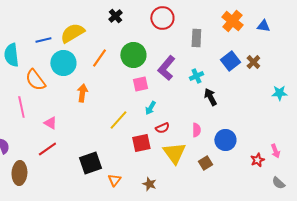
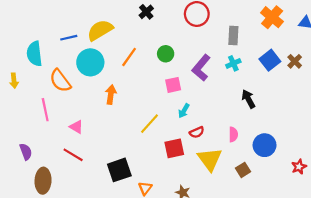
green circle: (133, 55) -> (166, 54), size x0.6
cyan cross: (196, 76) -> (233, 63), moved
red line: (47, 149) -> (73, 155), turned 66

